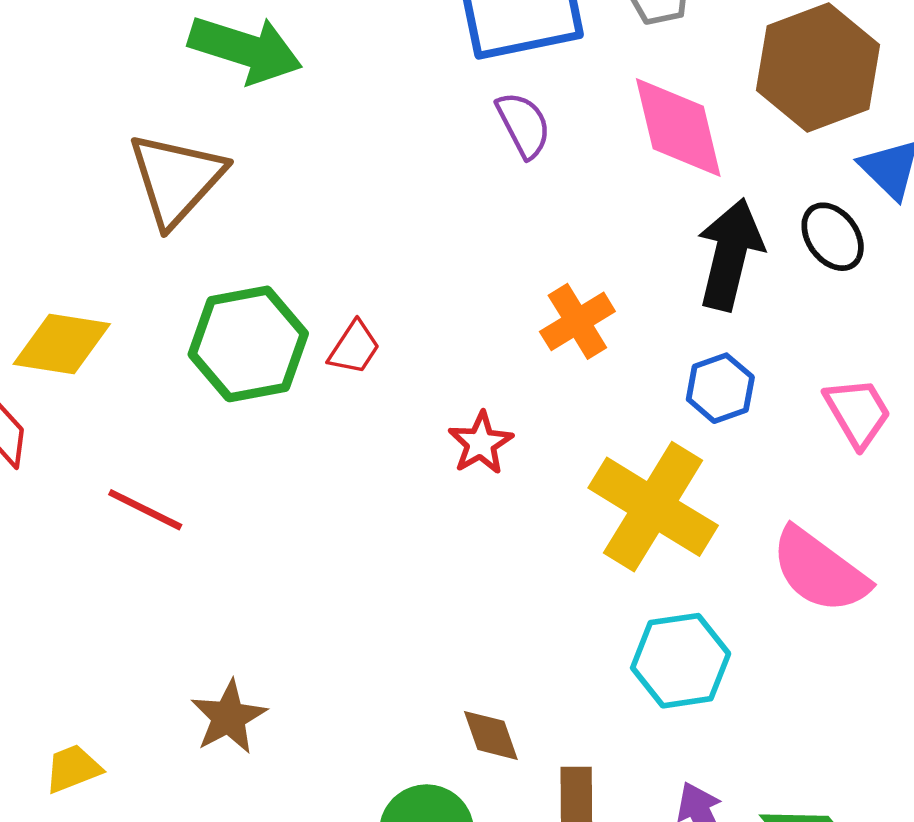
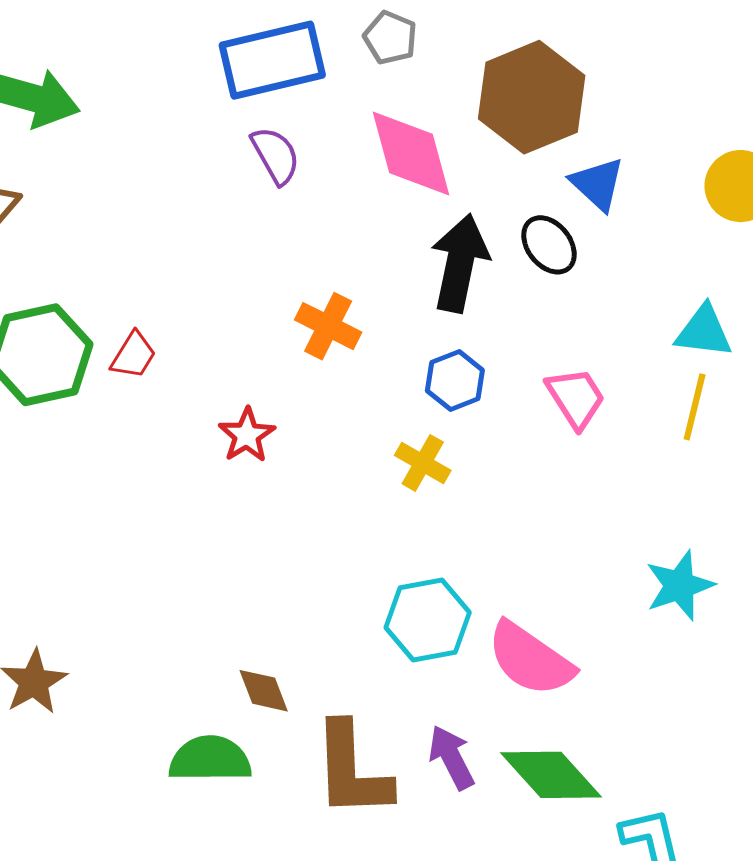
orange cross: (577, 321) -> (328, 326), turned -30
yellow cross: (653, 507) -> (423, 463), moved, size x0.5
pink semicircle: (820, 570) -> (530, 659), moved

